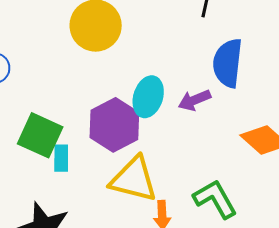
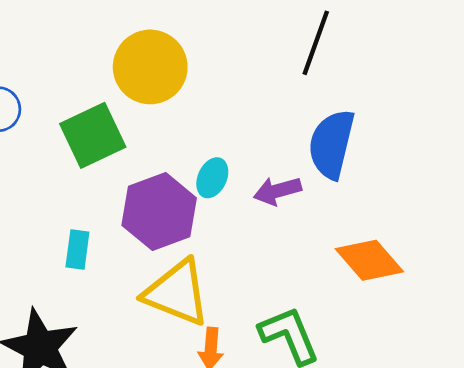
cyan ellipse: (148, 97) -> (212, 178), size x0.7
green square: (40, 135) -> (93, 135), moved, turned 33

